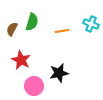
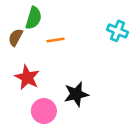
green semicircle: (32, 22) -> (34, 18), moved
orange line: (62, 31) -> (56, 40), moved

